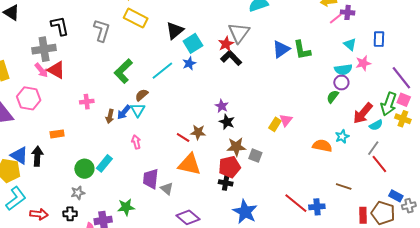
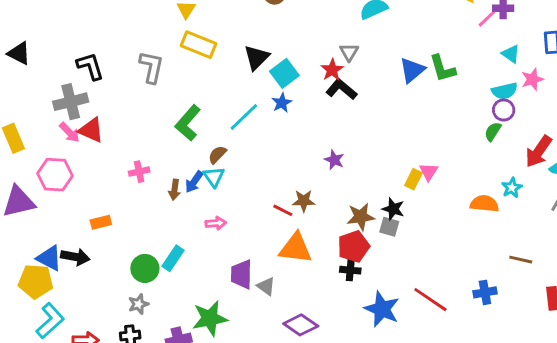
gray triangle: (239, 33) -> (349, 52), size x0.6
black star: (227, 122) -> (393, 209), moved
pink arrow: (136, 142) -> (216, 223), turned 104
black arrow: (37, 156) -> (75, 257), turned 102
red line: (296, 203) -> (430, 300), moved
green star: (126, 207) -> (210, 318), size x1.4

